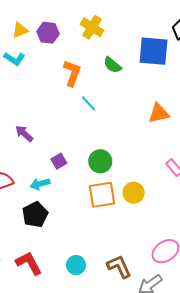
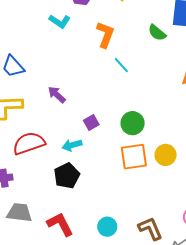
cyan L-shape: (14, 59) -> (60, 21), moved
green semicircle: (112, 65) -> (157, 33), moved

